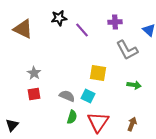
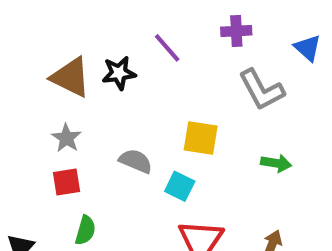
black star: (59, 18) -> (119, 73), moved
brown triangle: (23, 29) -> (71, 77), moved
gray semicircle: (67, 96) -> (136, 161), moved
green semicircle: (72, 117) -> (85, 230), moved

